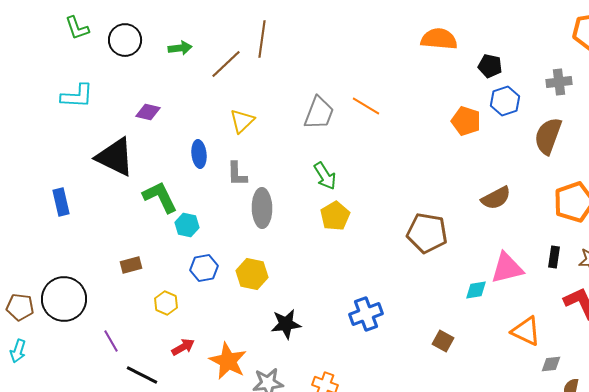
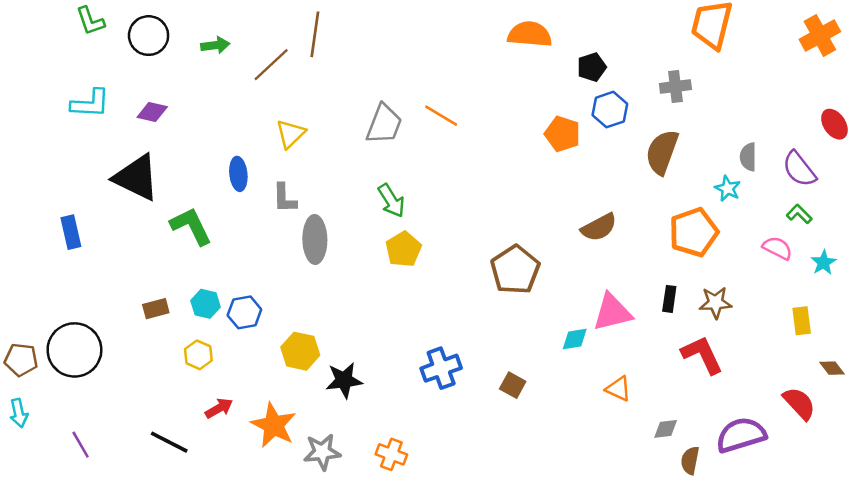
black pentagon: (490, 66) -> (592, 67), turned -30
purple diamond: (148, 112) -> (152, 112), moved
cyan hexagon: (187, 225) -> (206, 304), moved
brown pentagon: (427, 233) -> (515, 270), turned 30
yellow hexagon: (252, 274) -> (300, 351), moved
orange triangle: (526, 331) -> (618, 389), moved, size x0.7
purple line: (111, 341) -> (81, 445), moved
brown square: (443, 341) -> (513, 385), moved
cyan arrow: (18, 351) -> (19, 413), turned -30

